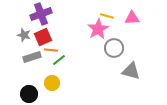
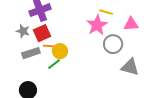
pink triangle: (132, 18) -> (131, 24), moved
green line: (59, 60) -> (54, 64), moved
yellow circle: (52, 83) -> (60, 51), moved

